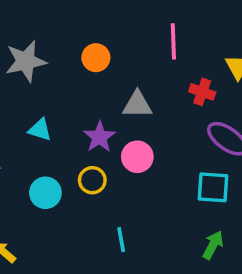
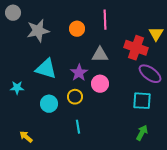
pink line: (173, 41) -> (105, 20), moved
red cross: (202, 92) -> (136, 48), size x1.6
cyan triangle: (40, 130) -> (46, 69), size x1.6
cyan line: (121, 240) -> (78, 127), moved

